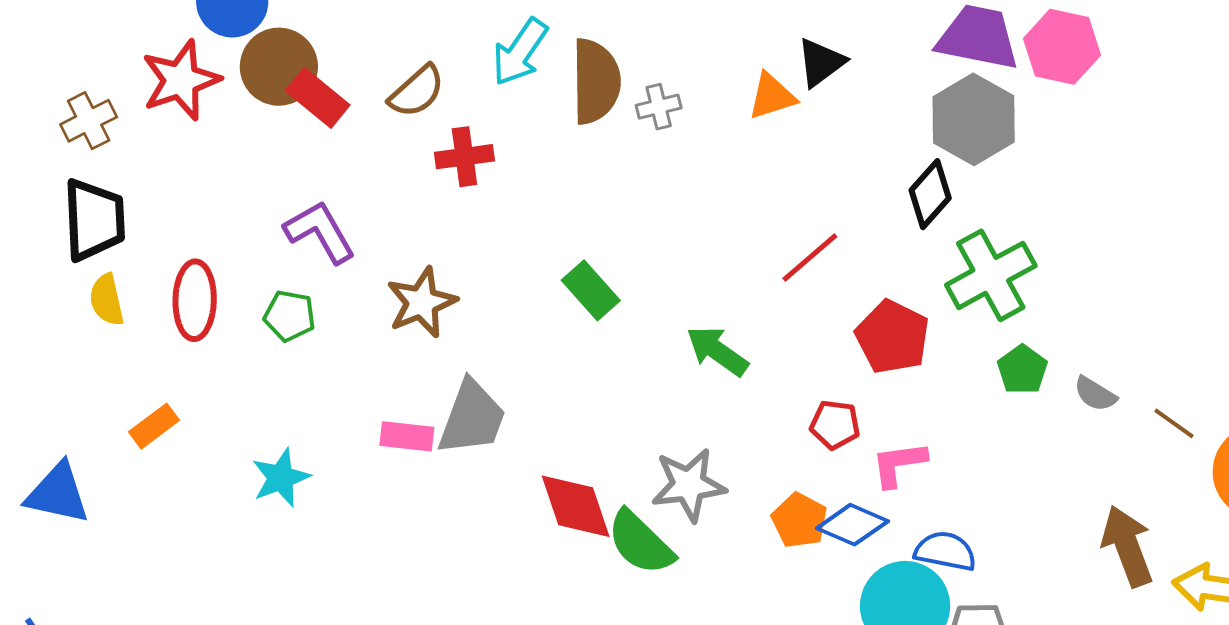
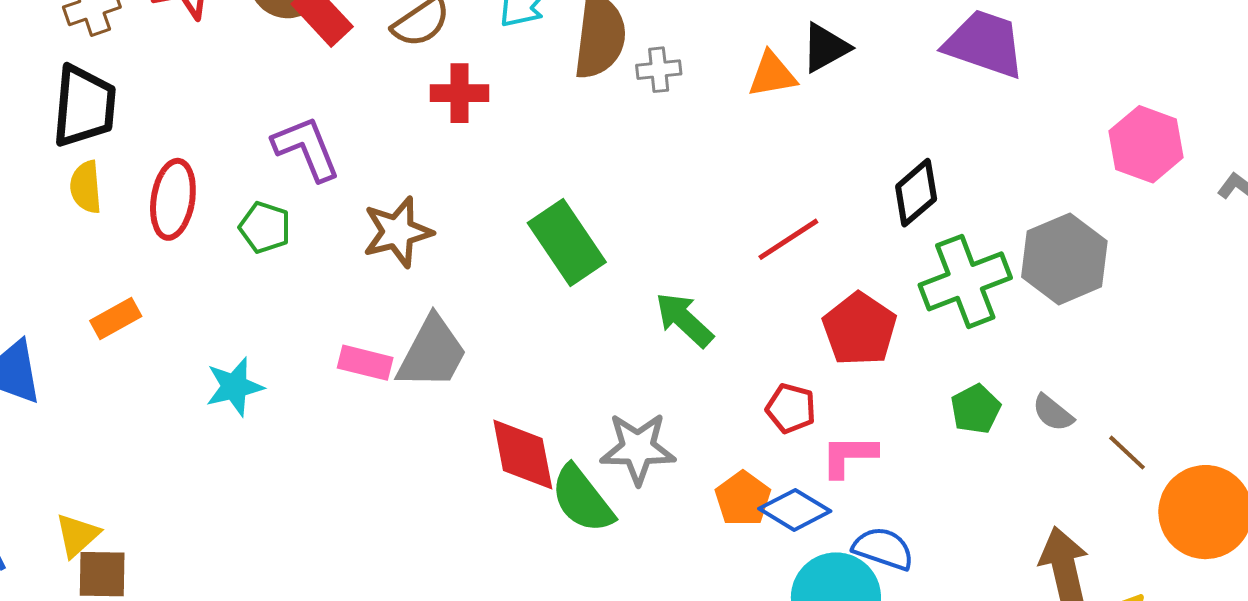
pink hexagon: (1062, 47) -> (1146, 144), moved
gray hexagon: (974, 119) -> (1064, 259), moved
green rectangle: (591, 290) -> (567, 243), size x1.4
green pentagon: (1022, 370) -> (976, 409), moved

